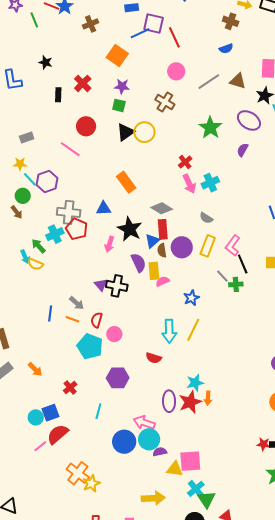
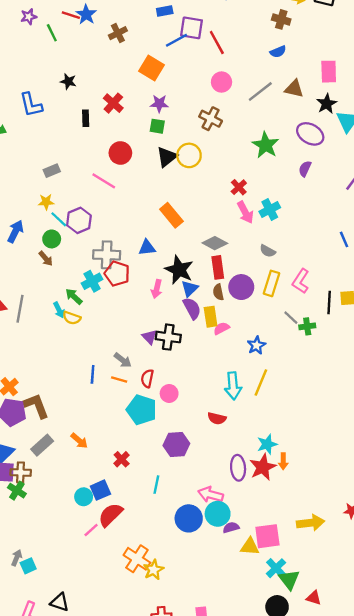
blue triangle: (152, 241) -> (190, 289), moved
black line: (243, 264) -> (329, 303), moved, turned 30
yellow arrow: (153, 498) -> (311, 523), moved

